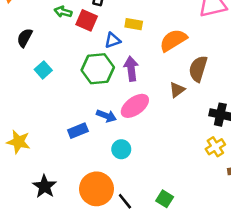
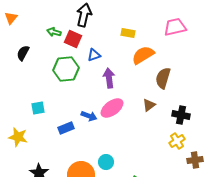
yellow rectangle: (134, 24) -> (128, 33), moved
green hexagon: (98, 69) -> (66, 69), moved
cyan square: (43, 70) -> (38, 108), moved, turned 32
brown triangle: (177, 90) -> (149, 105), moved
cyan circle: (121, 149) -> (106, 162), moved

